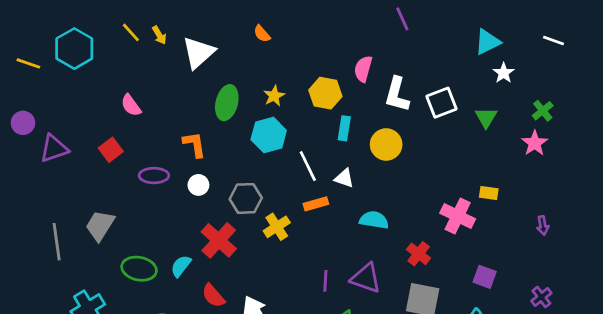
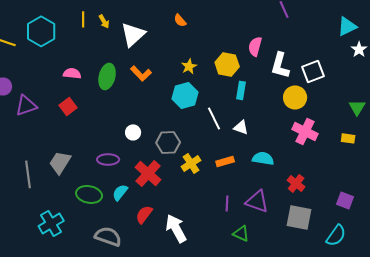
yellow line: (131, 32) -> (83, 19), turned 42
green ellipse: (227, 103) -> (107, 76), moved
pink semicircle: (131, 105) -> (72, 73), moved, turned 132
green triangle: (486, 117) -> (357, 107), moved
orange L-shape: (194, 144) -> (141, 73), moved, turned 145
yellow circle: (386, 144) -> (295, 97), moved
purple ellipse: (154, 176) -> (108, 159), moved
orange rectangle: (316, 204) -> (225, 161), moved
pink cross: (458, 216) -> (305, 131), moved
red semicircle: (213, 296) -> (144, 214), turned 78

